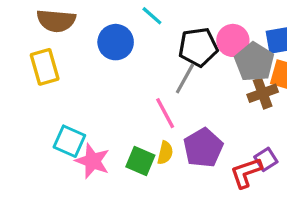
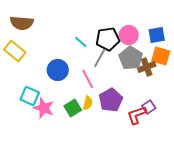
cyan line: (152, 16) -> (81, 42), moved
blue circle: (116, 42) -> (58, 70), moved
gray pentagon: (254, 62) -> (131, 58), moved
yellow rectangle: (45, 67) -> (15, 51), turned -35
green square: (140, 161) -> (73, 108), turned 36

